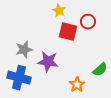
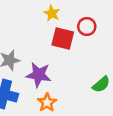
orange star: (77, 85) -> (47, 102), moved

